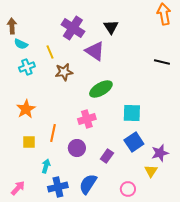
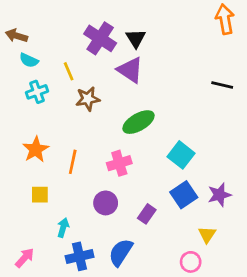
brown arrow: (12, 26) -> (16, 36), turned -70
black triangle: (111, 27) -> (136, 38), moved
cyan square: (132, 113) -> (181, 155), turned 36
orange line: (53, 133) -> (73, 162), moved
purple star: (160, 153) -> (219, 195), moved
pink circle: (128, 189) -> (191, 262), moved

